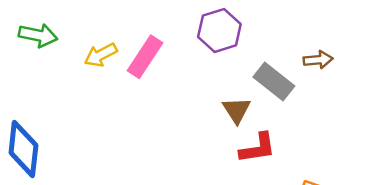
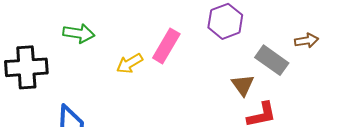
yellow arrow: (101, 55) -> (130, 63), moved

